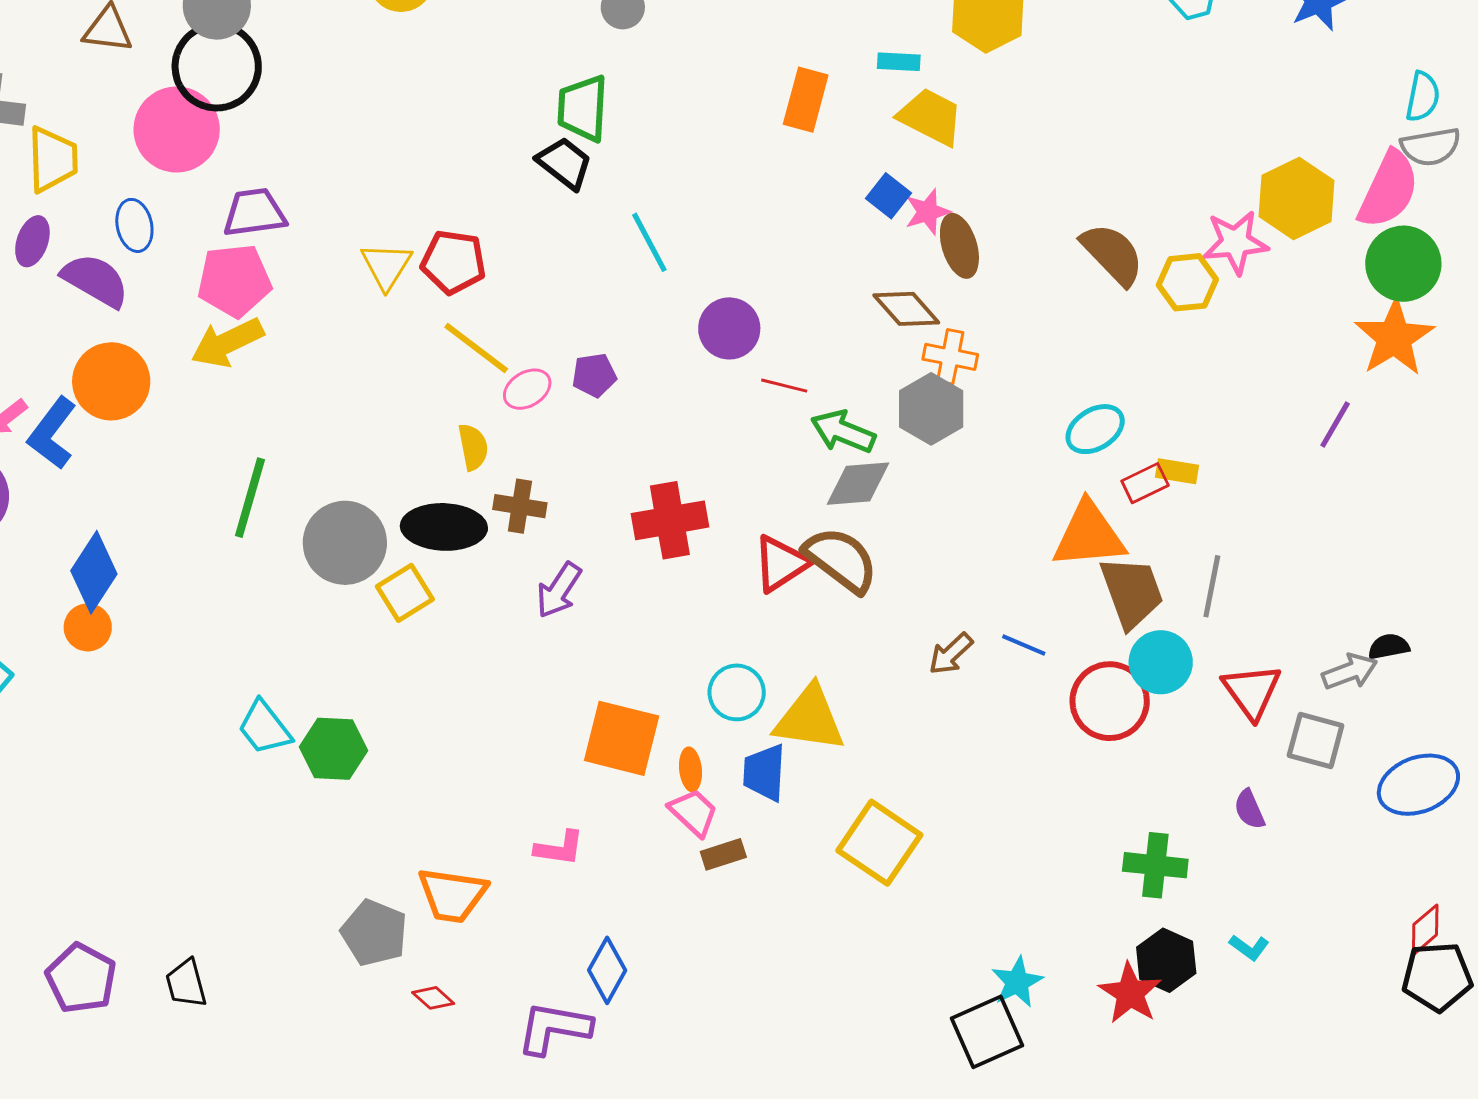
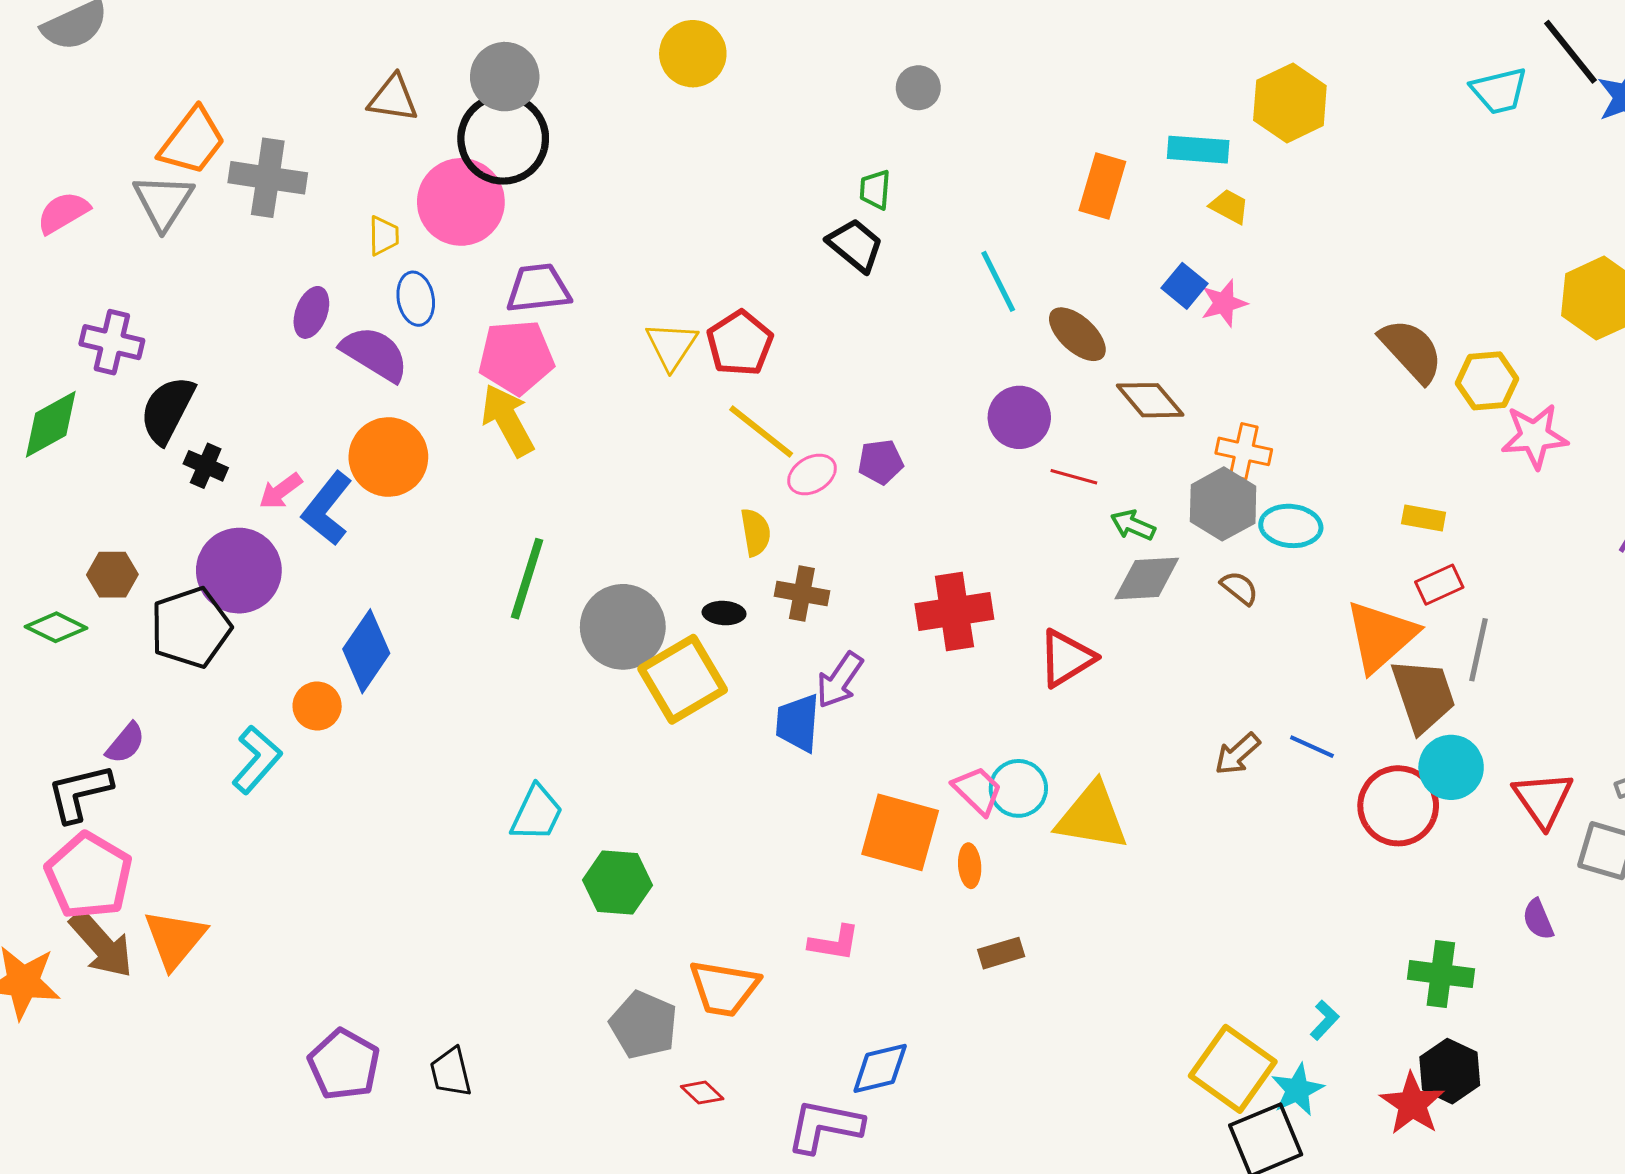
cyan rectangle: (899, 62) -> (1198, 150), size x1.4
green trapezoid: (583, 108) -> (875, 190), size x0.6
yellow trapezoid: (931, 117) -> (1229, 206), size x0.6
yellow trapezoid: (53, 159) -> (384, 236), moved, size x0.6
cyan line: (649, 242) -> (998, 281), moved
pink star: (1235, 242) -> (1535, 436), moved
brown ellipse: (959, 246) -> (1077, 334), moved, turned -32
red pentagon: (453, 262) -> (740, 343), turned 30
brown diamond: (906, 309) -> (1150, 400), moved
yellow arrow: (227, 343) -> (508, 420), turned 86
cyan ellipse: (1095, 429) -> (1291, 526), moved, turned 36
green arrow: (843, 432) -> (1133, 525), size x0.7
yellow rectangle: (1177, 471) -> (1424, 518), moved
black ellipse: (444, 527) -> (724, 613), size x0.5
orange triangle: (1089, 535) -> (1381, 636), turned -38
brown semicircle: (841, 560) -> (1239, 588), moved, size x0.5
gray line: (1212, 586) -> (1478, 650), moved
yellow square: (405, 593) -> (683, 679), size x1.5
orange circle: (88, 627) -> (317, 706), moved
cyan trapezoid: (265, 728) -> (537, 813), turned -118
green hexagon: (334, 749) -> (618, 883), moved
blue trapezoid: (764, 773) -> (798, 723), moved
pink trapezoid: (693, 812) -> (978, 790), moved
yellow square: (879, 843) -> (1233, 1069), moved
cyan L-shape: (1249, 947) -> (1325, 1020), moved, turned -84
blue diamond: (607, 970) -> (880, 1068), turned 46

